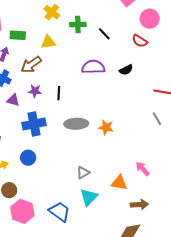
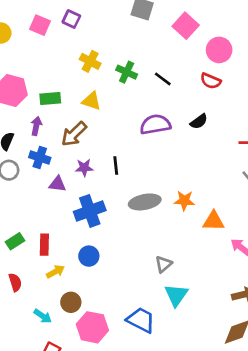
green cross: (78, 24) -> (127, 72), turned 35
yellow triangle: (48, 42) -> (92, 101), turned 35
orange triangle: (119, 183) -> (214, 221), moved

